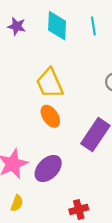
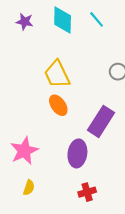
cyan line: (93, 26) -> (97, 19), turned -30
purple ellipse: (48, 169) -> (77, 153), moved, turned -36

